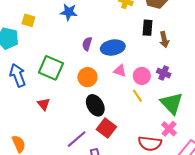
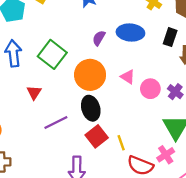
blue ellipse: (113, 48) -> (130, 33), moved
orange circle: (87, 77) -> (90, 75), size x1.4
yellow line: (137, 96) -> (121, 143), moved
purple line: (77, 139) -> (56, 123), moved

